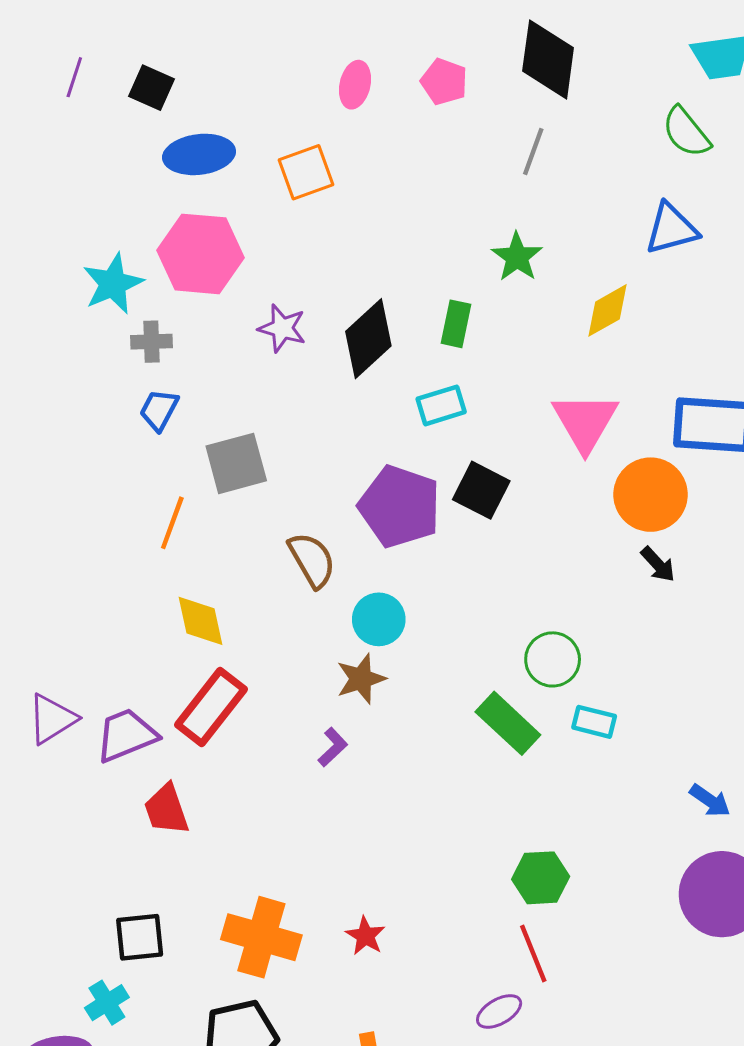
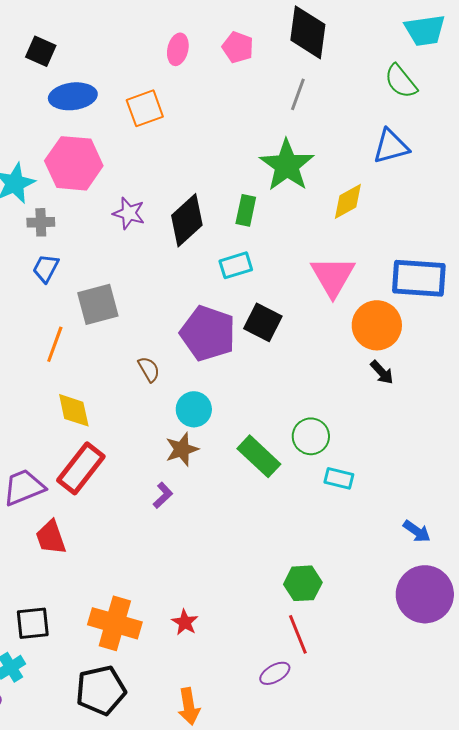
green star: (517, 257) -> (287, 165), size x1.6
brown semicircle: (312, 560) -> (149, 369), size x0.7
green rectangle: (508, 723) -> (259, 456), moved

